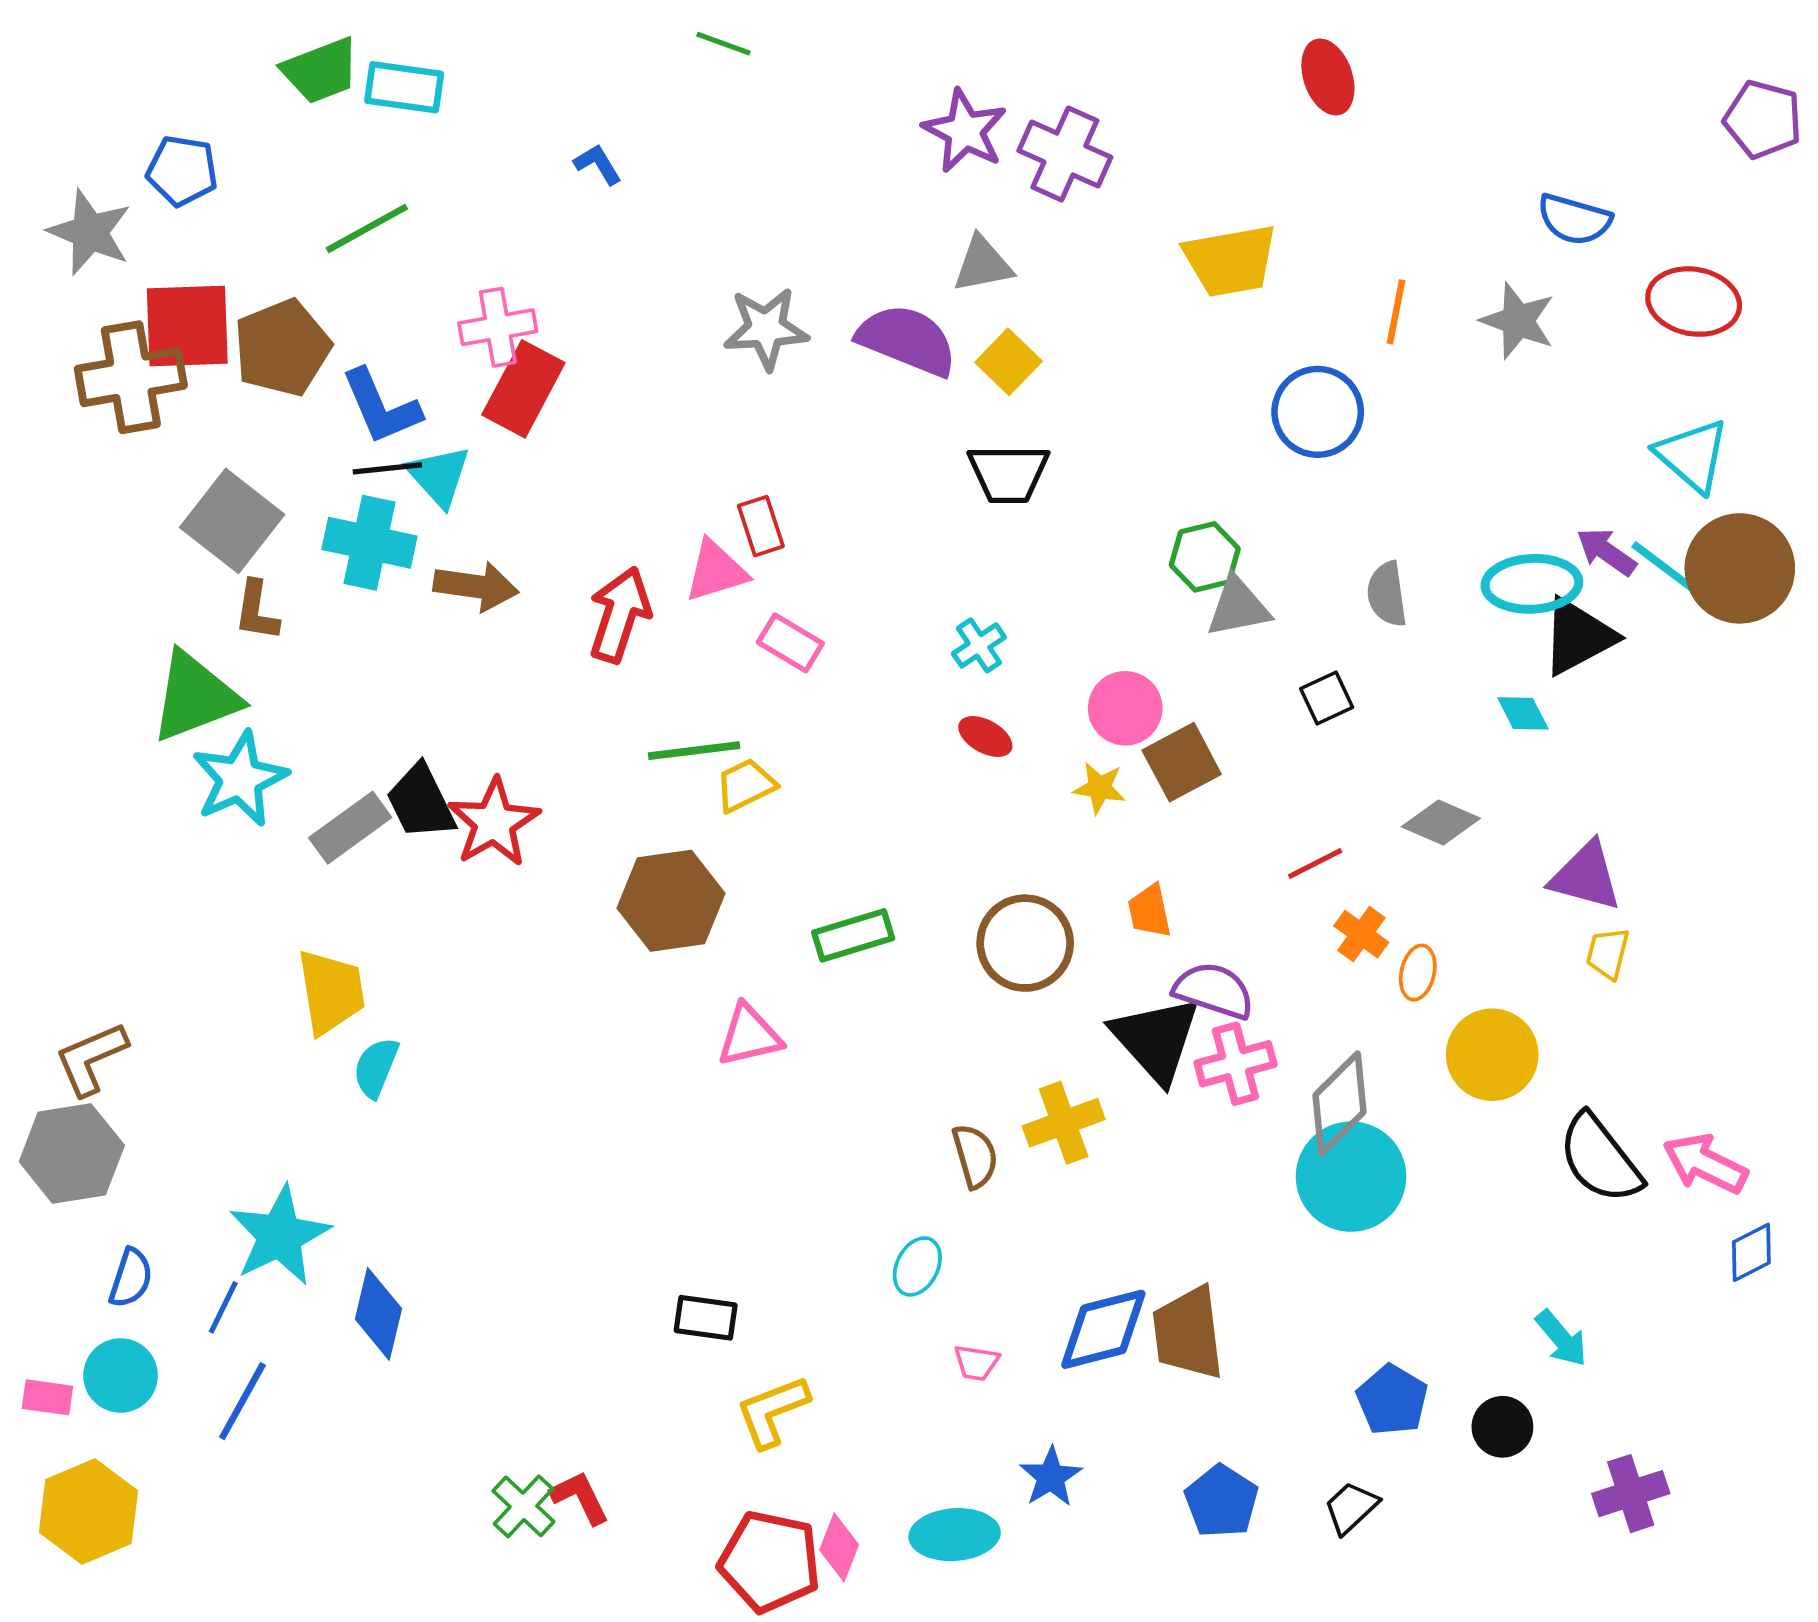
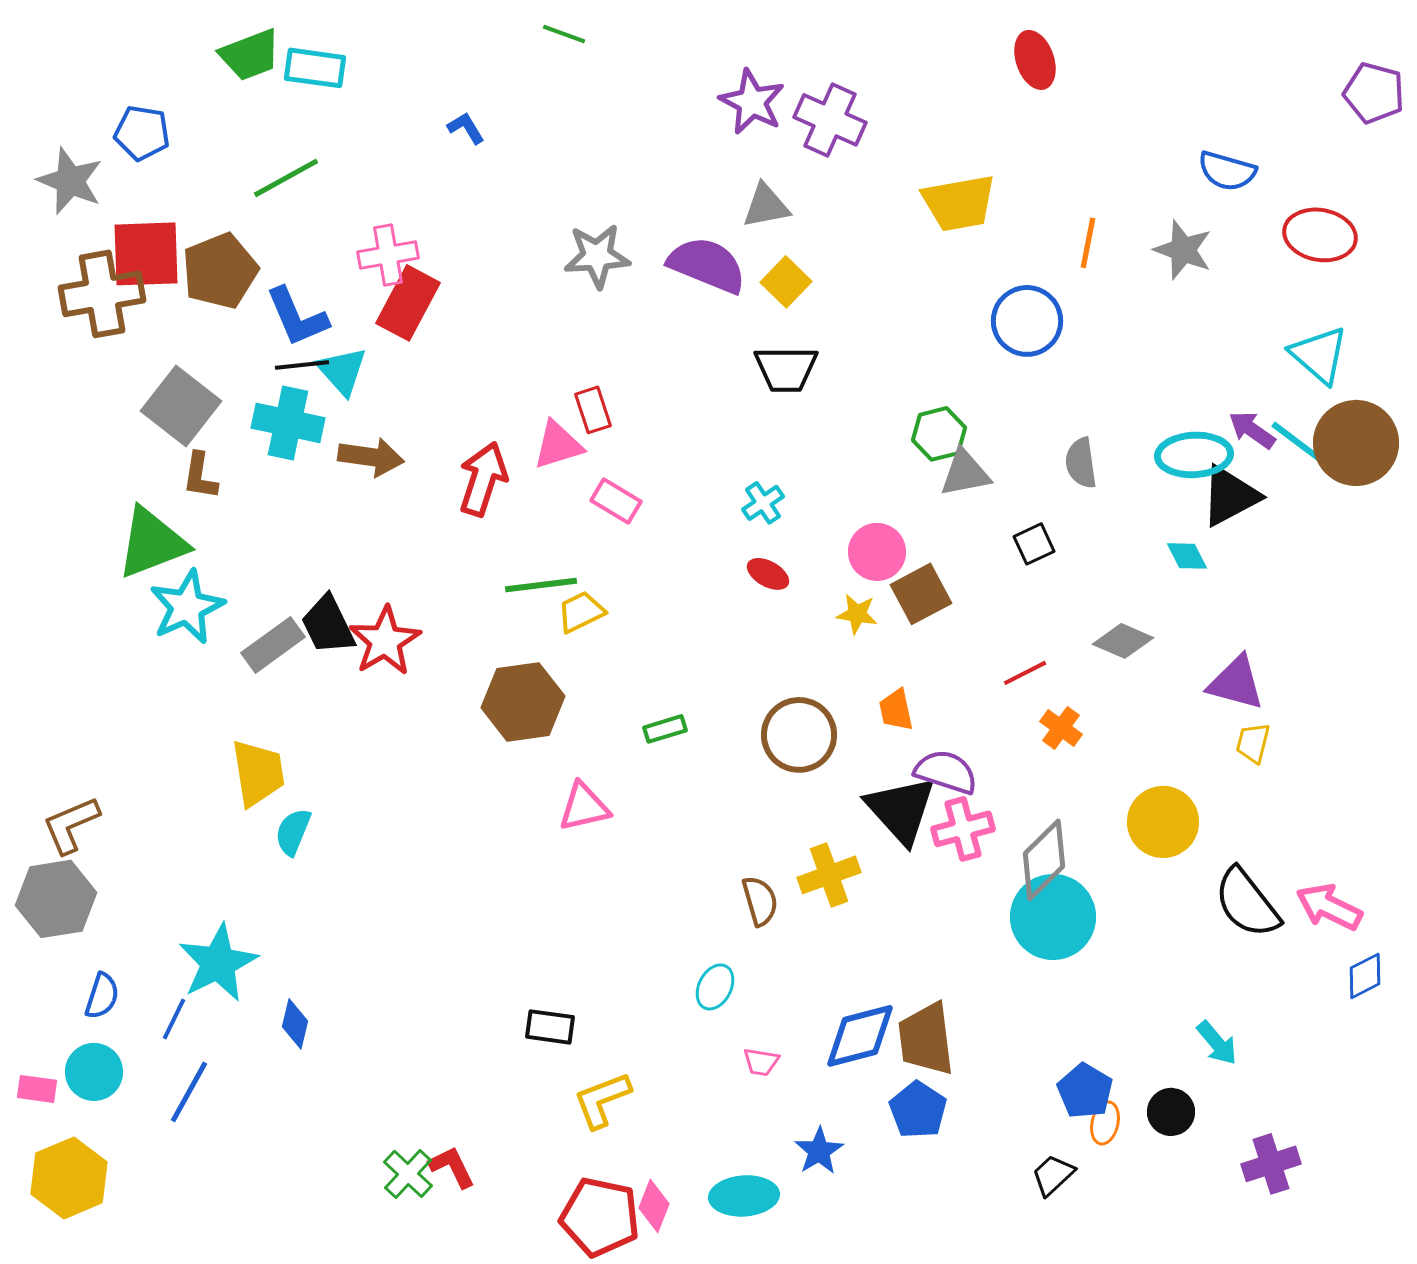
green rectangle: (853, 935) -> (665, 729), size x0.7
orange ellipse: (1418, 973) -> (1105, 1123), moved
blue diamond: (378, 1314) -> (295, 1024), size x0.7
blue pentagon: (1221, 1501) -> (918, 1110), moved

